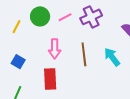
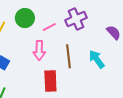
pink line: (65, 17) -> (49, 27), moved
red rectangle: (50, 79) -> (50, 81), moved

